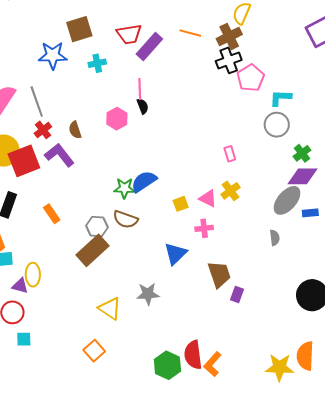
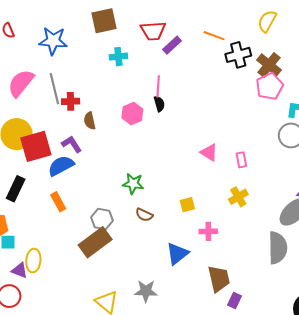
brown cross: (229, 36) -> (269, 65), moved, turned -30
purple rectangle: (149, 46) -> (172, 45), size x0.7
blue star: (53, 55) -> (53, 41), moved
black cross: (229, 60) -> (238, 55), moved
red cross: (43, 130) -> (71, 101), moved, turned 30
purple L-shape: (59, 155) -> (72, 144), size x0.7
blue semicircle: (144, 181) -> (61, 166), moved
pink triangle: (208, 198) -> (209, 152), moved
brown semicircle: (126, 219) -> (144, 215), moved, size x0.7
gray semicircle: (275, 238) -> (278, 248), size x2.0

